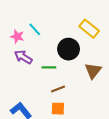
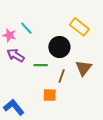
brown line: (58, 89) -> (62, 76), moved, turned -48
orange square: (58, 109) -> (50, 95), moved

